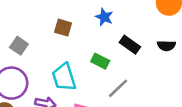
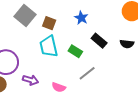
gray square: (19, 46) -> (25, 15), moved, size x1.5
cyan trapezoid: (64, 77) -> (49, 46), moved

